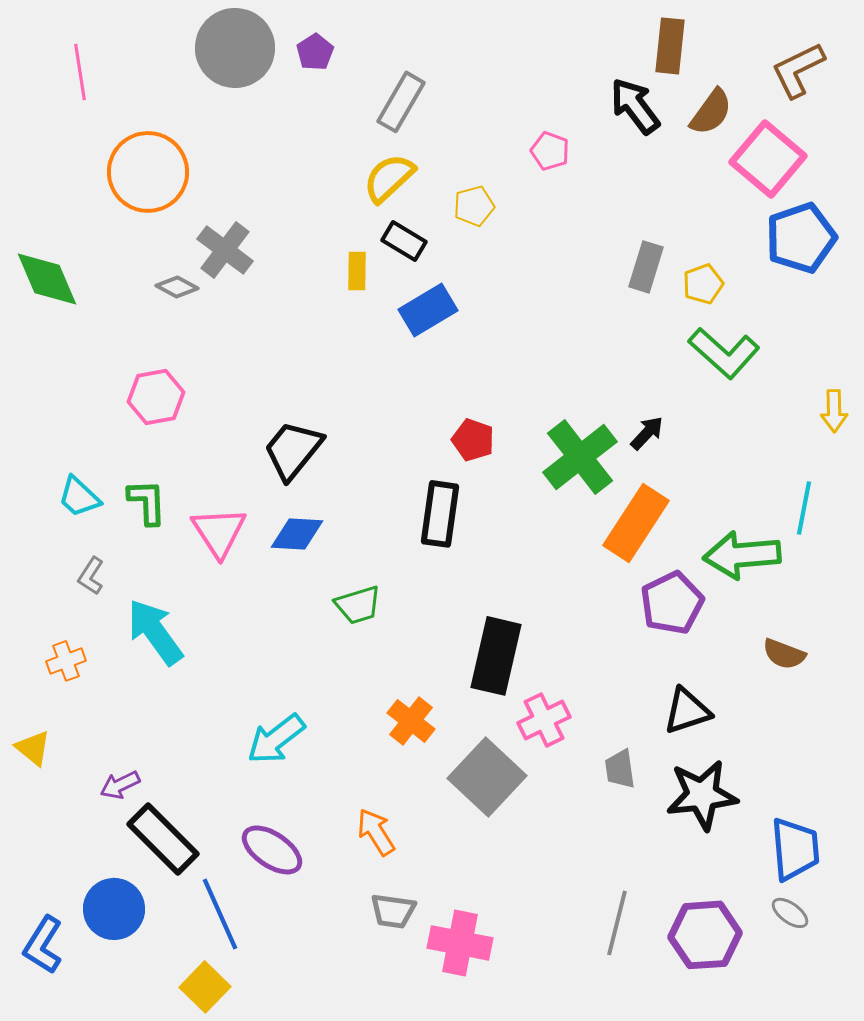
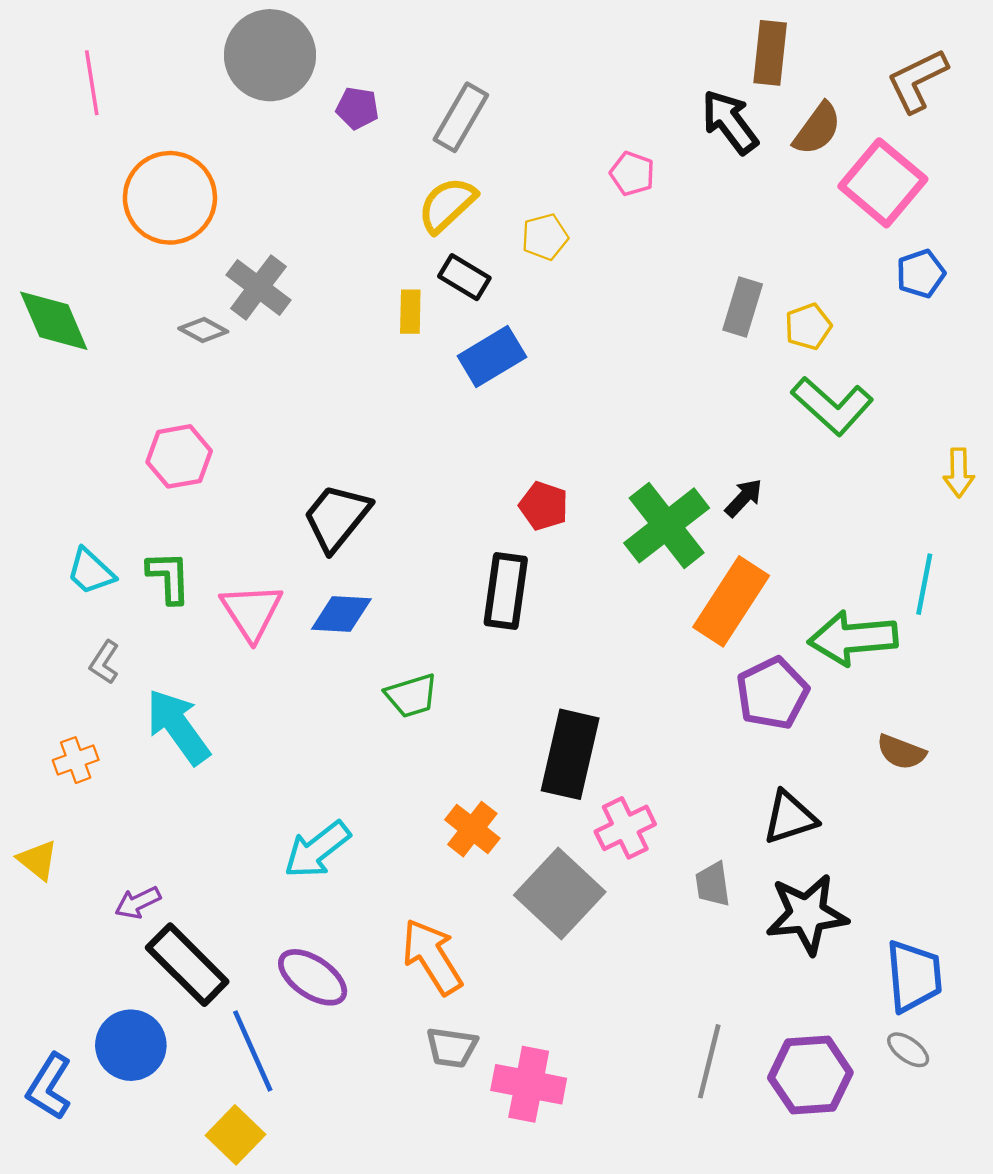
purple pentagon: (315, 52) -> (357, 108), moved, turned -30
blue pentagon: (801, 238) -> (921, 274), size x0.6
orange arrow: (376, 832) -> (432, 957), size x1.4

